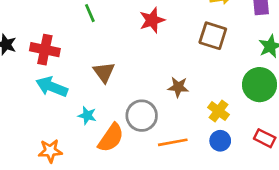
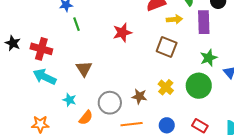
brown star: (178, 87) -> (139, 96), moved
yellow cross: (219, 111) -> (166, 87), moved
orange semicircle: (111, 138) -> (86, 118), size x0.7

